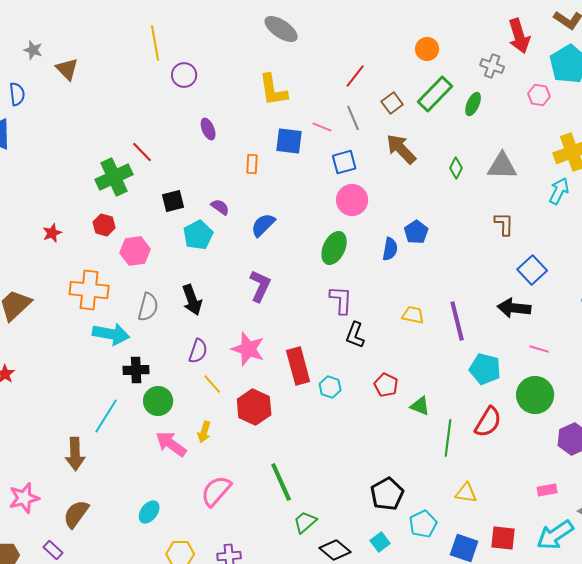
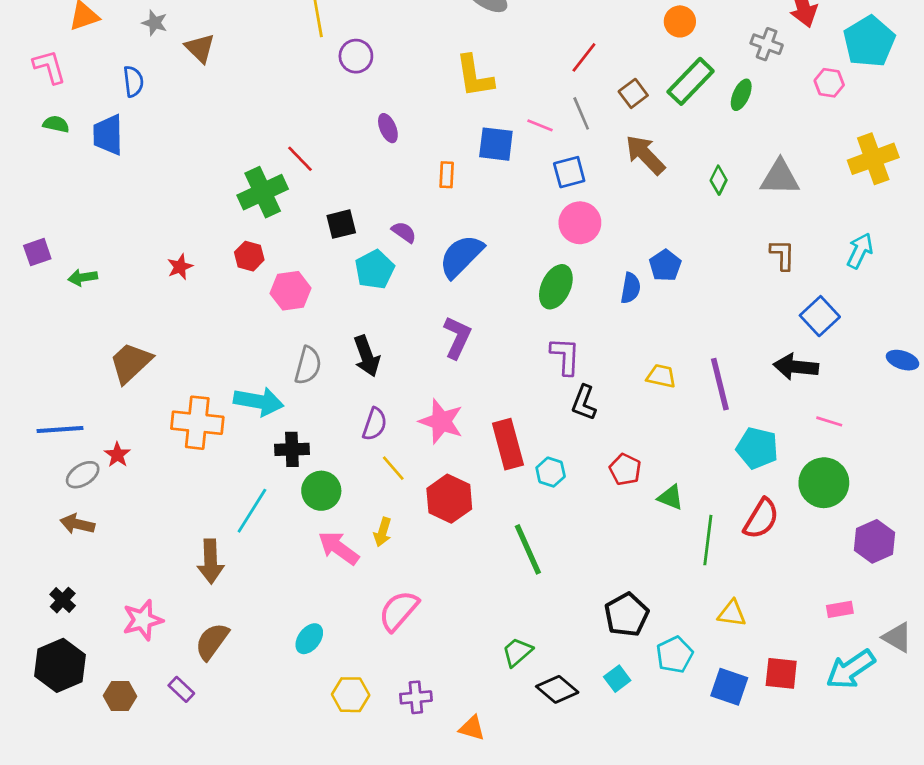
cyan arrow: (559, 191) -> (860, 251), moved
blue semicircle: (263, 225) -> (461, 256), size x1.4
orange cross: (89, 290) -> (197, 423), moved
green line: (281, 482) -> (528, 549), moved

